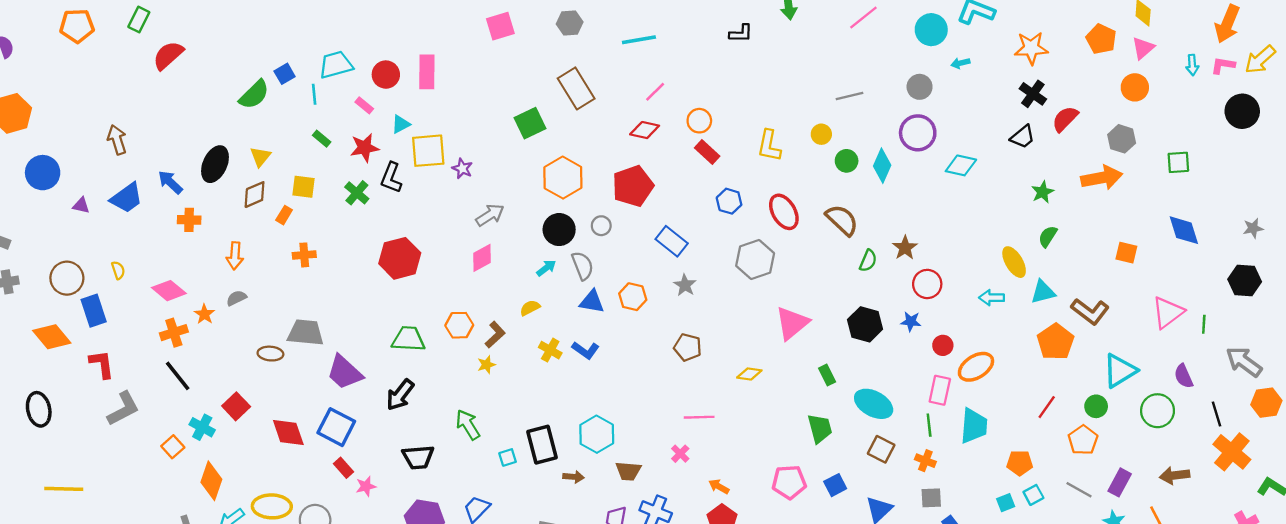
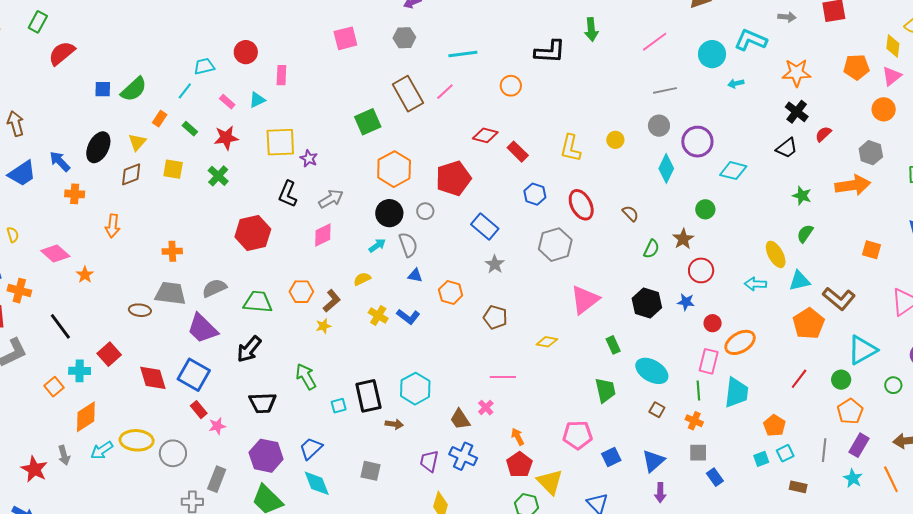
black L-shape: (741, 33) -> (550, 52), size x1.5
orange pentagon: (1101, 39) -> (856, 67), turned -30
cyan trapezoid: (336, 65) -> (204, 66), size x0.7
pink rectangle: (427, 72) -> (281, 75), size x0.7
blue square: (285, 74) -> (103, 89), moved, turned 30
red circle: (386, 75) -> (246, 52), moved
gray circle: (920, 87) -> (659, 126), moved
pink line: (655, 92) -> (445, 92), moved
cyan line: (314, 94) -> (185, 91), turned 42
gray line: (850, 96) -> (665, 90), moved
red semicircle: (1065, 119) -> (823, 134), size x0.7
orange circle: (699, 121) -> (511, 86), moved
cyan triangle: (401, 124) -> (257, 100), moved
red diamond: (645, 130) -> (485, 135), moved
green circle: (847, 161) -> (705, 209), moved
black L-shape: (391, 178) -> (288, 194), moved
green star: (1043, 192) -> (802, 196), turned -30
orange rectangle: (284, 215) -> (160, 119), moved
brown semicircle: (842, 220) -> (630, 213), size x0.6
orange cross: (304, 255) -> (172, 251), moved
orange hexagon: (633, 297) -> (451, 292), moved
gray semicircle: (236, 298) -> (214, 288), moved, size x1.4
blue triangle: (592, 302) -> (415, 275), size x0.7
orange cross: (174, 333) -> (19, 291), moved, turned 30
green circle: (1158, 411) -> (893, 385), size x0.6
cyan cross: (202, 427) -> (80, 371), turned -30
orange pentagon: (1083, 440) -> (850, 411), moved
brown square: (881, 449) -> (657, 410), size x0.7
orange pentagon: (1020, 463) -> (774, 425), turned 30
brown trapezoid: (628, 471) -> (460, 419), moved, turned 50
orange diamond: (211, 481) -> (86, 417), turned 36
blue square: (835, 485) -> (611, 457), moved
orange arrow: (719, 487) -> (518, 437), turned 30
gray line: (1079, 490) -> (824, 450), turned 65

